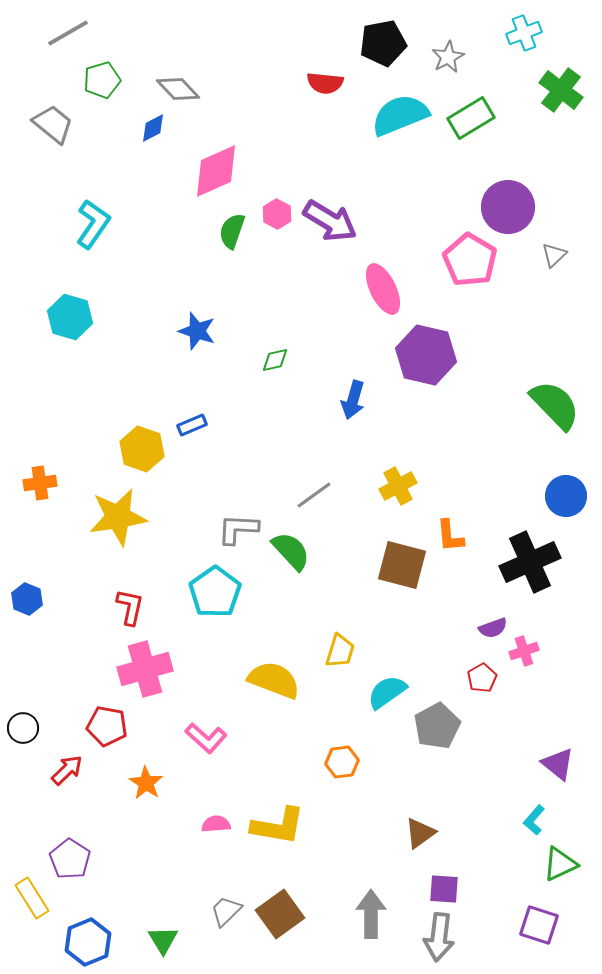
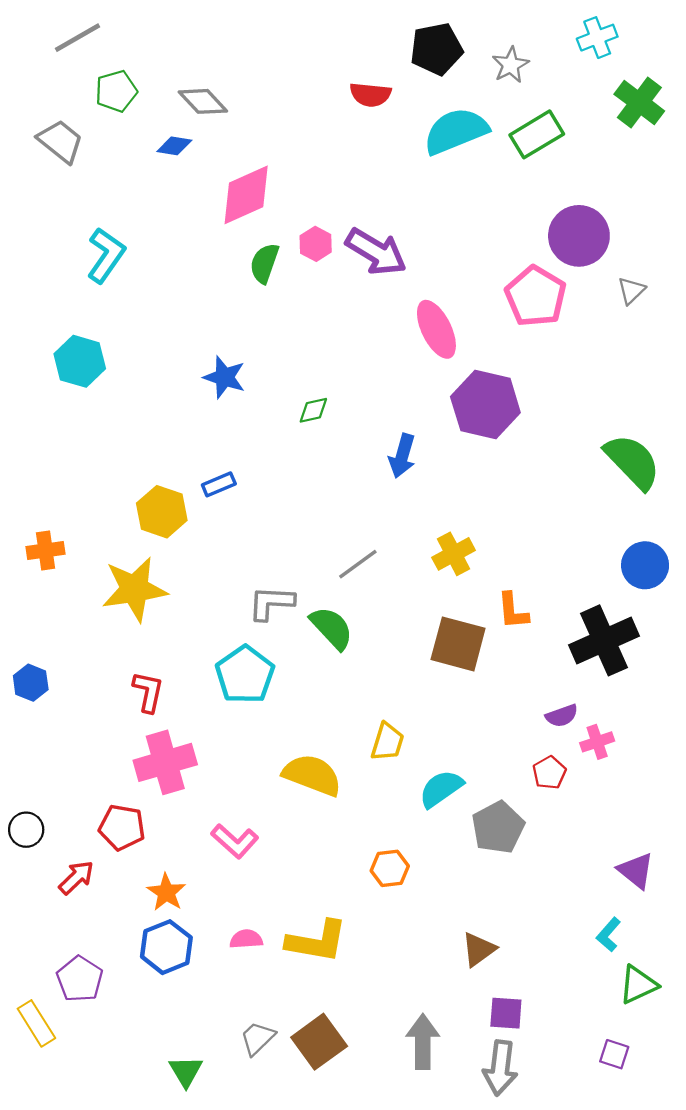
blue diamond: (153, 128) -> (174, 146), turned 36
purple square: (539, 925) -> (614, 1054), size x0.7
blue hexagon: (88, 942) -> (166, 947), moved

